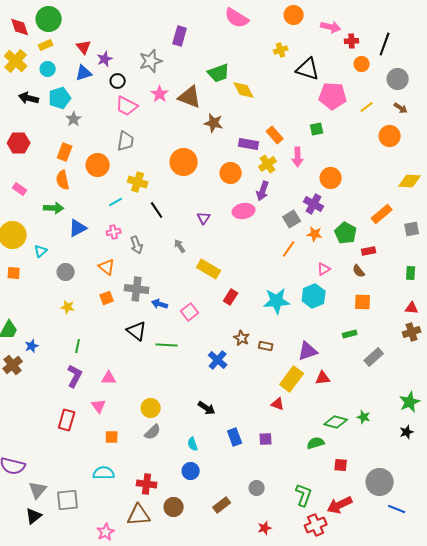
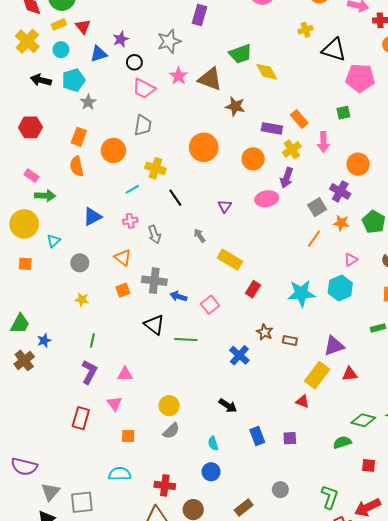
red triangle: (84, 47) -> (83, 27), moved
green arrow: (54, 208) -> (45, 196), moved

